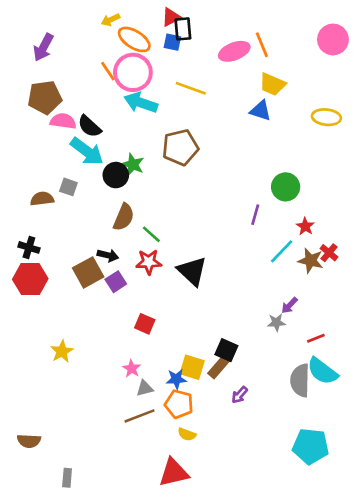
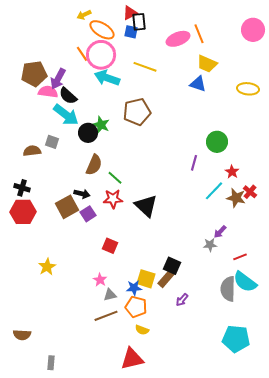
purple arrow: (43, 47) -> (58, 79), moved

